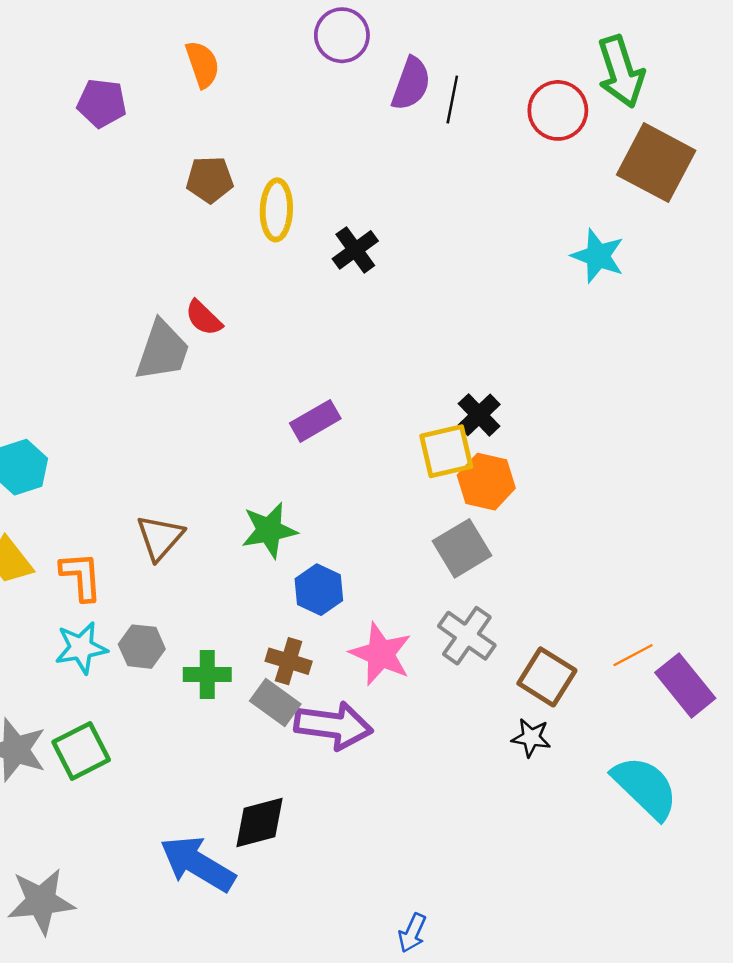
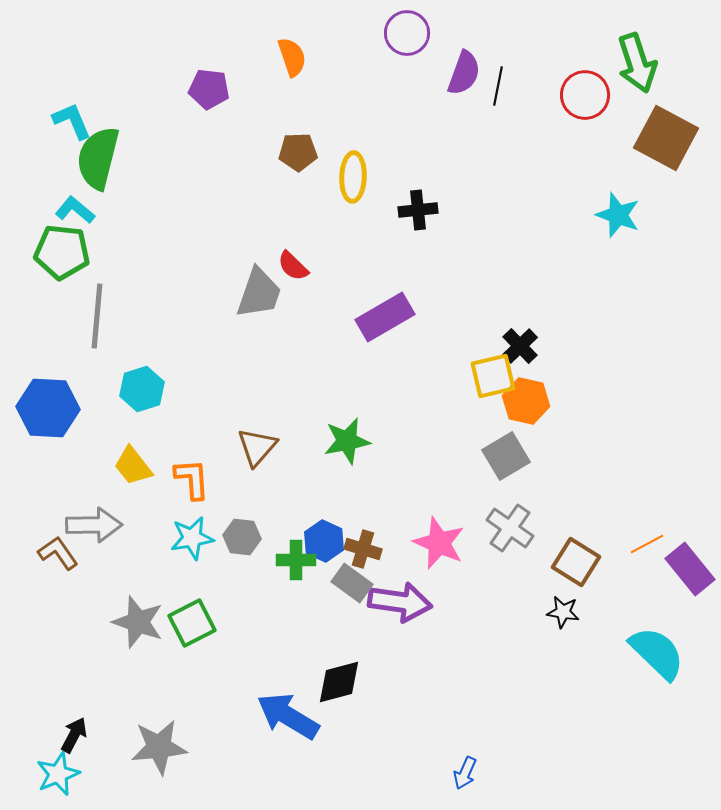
black cross: (355, 250) -> (418, 210), turned 30
purple rectangle: (315, 421) -> (385, 317), moved, size x1.4
blue hexagon: (319, 590) -> (324, 541), moved

